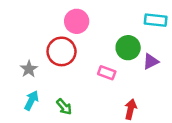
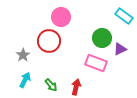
cyan rectangle: (156, 20) -> (124, 16), turned 30
pink rectangle: (107, 73) -> (96, 63), moved, size x1.5
red arrow: (131, 109) -> (76, 87), moved

